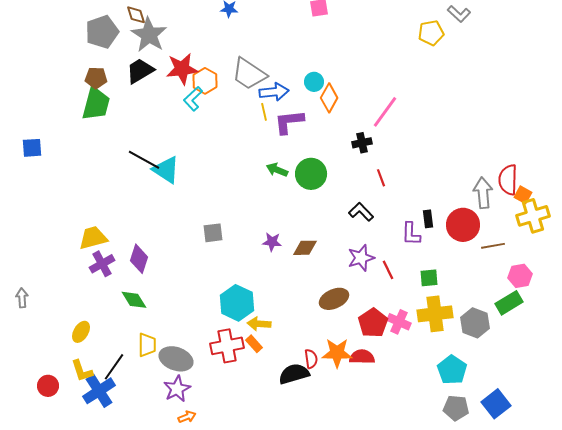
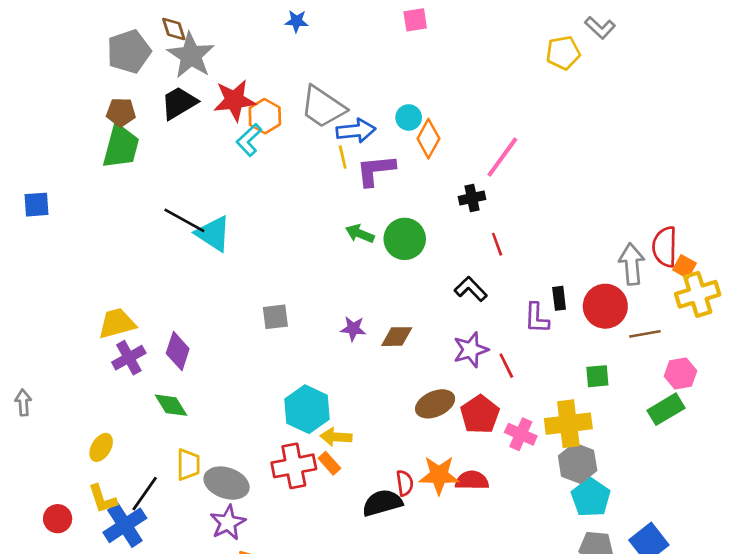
green square: (429, 278) -> (597, 376), moved
red pentagon: (373, 323) -> (480, 414), moved
gray hexagon: (475, 323) -> (578, 463), moved

